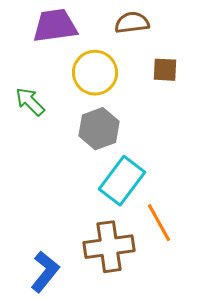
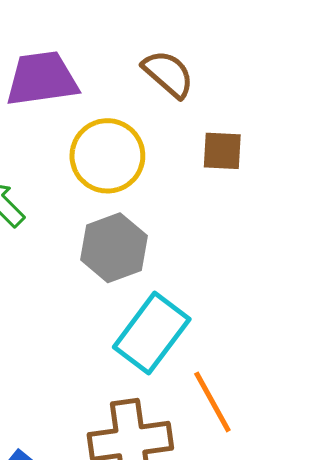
brown semicircle: (132, 23) -> (168, 74), turned 48

